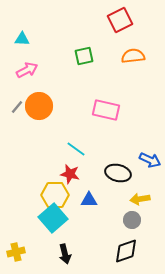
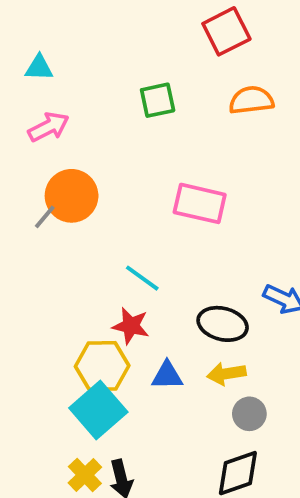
gray line: (17, 107) -> (45, 217), moved
yellow arrow: (140, 199) -> (226, 374), moved
yellow cross: (16, 252) -> (85, 475), moved, turned -30

